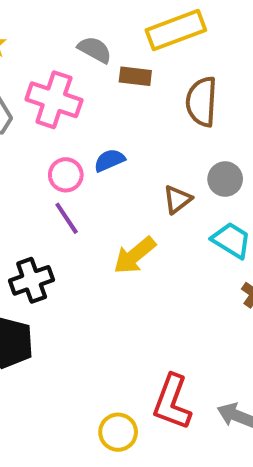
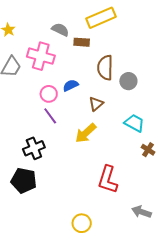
brown semicircle: (202, 102) -> (105, 68), moved
gray circle: (225, 179) -> (128, 81), moved
brown triangle: (177, 199) -> (96, 104), moved
red L-shape: (172, 402) -> (108, 180), moved

